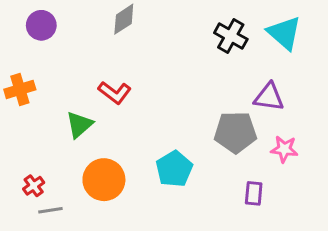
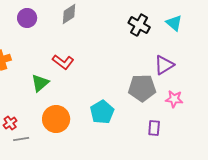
purple circle: (41, 25) -> (27, 18), moved
cyan triangle: (284, 33) -> (174, 23), size x0.7
purple triangle: (269, 97) -> (164, 65), turned -40

